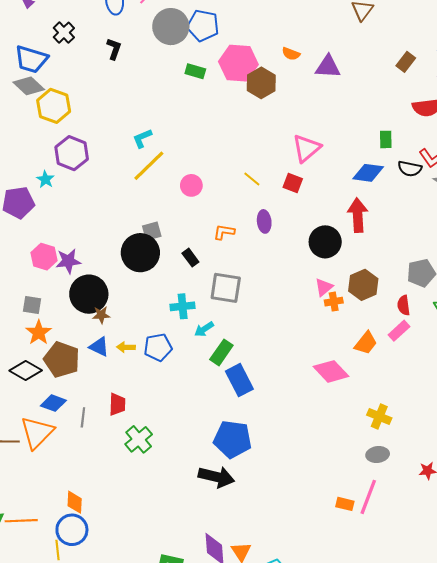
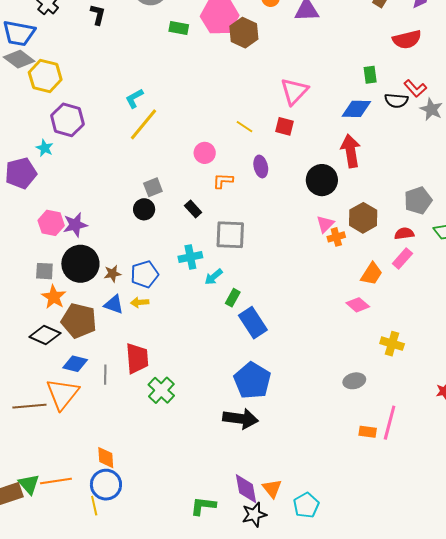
pink circle: (191, 185) -> (205, 153), moved
black circle: (140, 253) -> (144, 209), size x0.6
black circle: (89, 294) -> (80, 264), moved
red semicircle: (404, 305) -> (404, 233), turned 96
blue pentagon: (158, 347) -> (145, 274), moved
green rectangle: (221, 352) -> (233, 298), size x0.7
pink diamond: (331, 371) -> (358, 305), moved, size x0.7
red trapezoid: (117, 404) -> (137, 358), size x1.4
blue pentagon: (233, 439) -> (252, 381), turned 30
gray ellipse: (378, 454) -> (354, 381), moved

